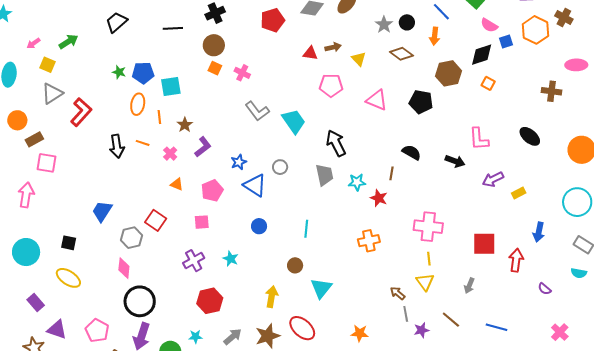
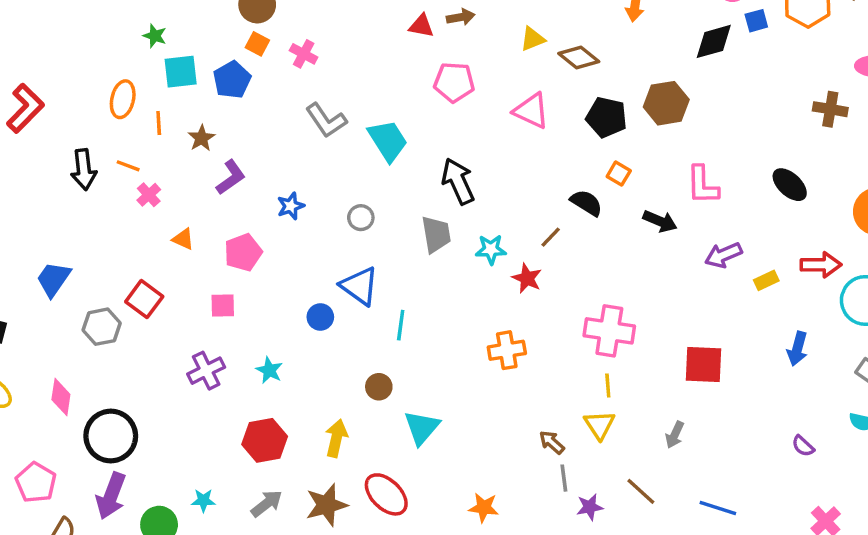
brown diamond: (401, 54) -> (579, 58), moved
yellow triangle: (359, 59) -> (533, 39), moved, turned 49
green star: (119, 72) -> (155, 36), moved
blue pentagon: (143, 73) -> (232, 80), moved, turned -30
brown hexagon: (449, 73) -> (666, 103), moved
orange square: (488, 83) -> (619, 174), moved
pink cross: (170, 154) -> (149, 195), moved
brown line: (392, 173) -> (551, 237), turned 32
blue triangle: (255, 185) -> (359, 286), moved
red arrow: (516, 260) -> (821, 265), moved, turned 80
pink diamond: (124, 268) -> (61, 397), moved
red hexagon: (210, 301) -> (265, 440), moved

